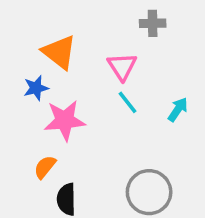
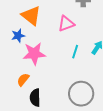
pink triangle: (122, 66) -> (66, 24), turned 42
cyan line: (127, 102) -> (75, 52), moved, turned 56

